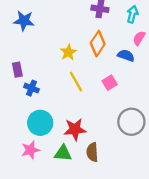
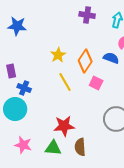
orange diamond: (98, 44) -> (85, 61), moved
pink square: (110, 83) -> (96, 83), turned -32
cyan circle: (40, 123) -> (15, 109), moved
pink star: (30, 150) -> (23, 145), turned 30

